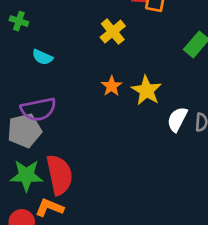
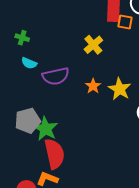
cyan semicircle: (42, 57) -> (29, 63), moved
purple semicircle: (38, 109) -> (56, 76), moved
green star: (26, 175) -> (46, 129), moved, turned 30

